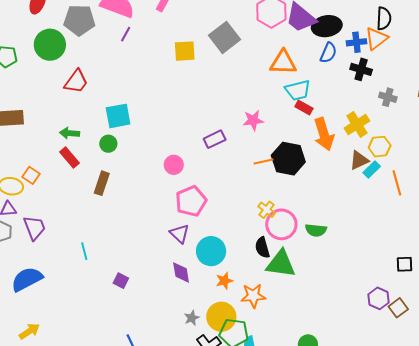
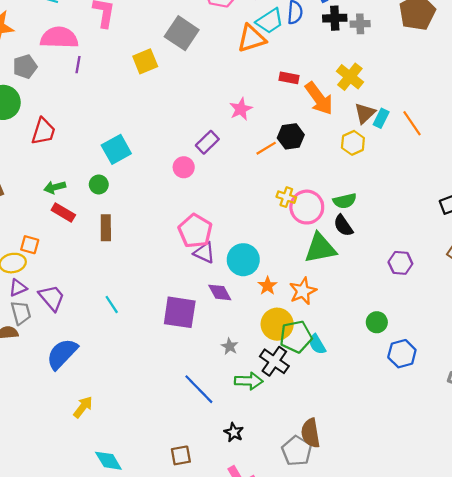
gray pentagon: (79, 20) -> (25, 67), size x0.7
cyan trapezoid: (298, 90) -> (270, 21), moved
gray cross: (388, 97) -> (360, 24), moved
cyan square: (118, 116) -> (116, 149), moved
yellow hexagon: (380, 147) -> (353, 143), moved
black hexagon: (288, 159) -> (291, 136), size x0.7
pink circle: (174, 165) -> (184, 167), moved
pink pentagon: (191, 201) -> (195, 231), moved
black semicircle: (262, 248) -> (343, 226), moved
purple square: (121, 281) -> (180, 312), moved, size x2.0
purple hexagon: (379, 298) -> (400, 263), moved
gray star: (192, 318) -> (230, 346), moved

